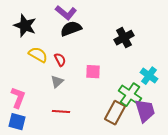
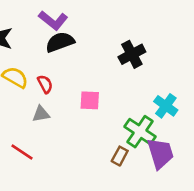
gray triangle: (57, 82) -> (41, 114), turned 32
red line: (61, 112) -> (22, 152), moved, turned 30
brown rectangle: (115, 113) -> (120, 156), size x0.6

